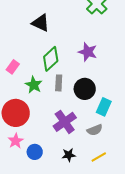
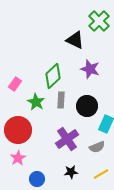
black triangle: (41, 23) -> (75, 40), moved
blue circle: (35, 152) -> (37, 179), moved

